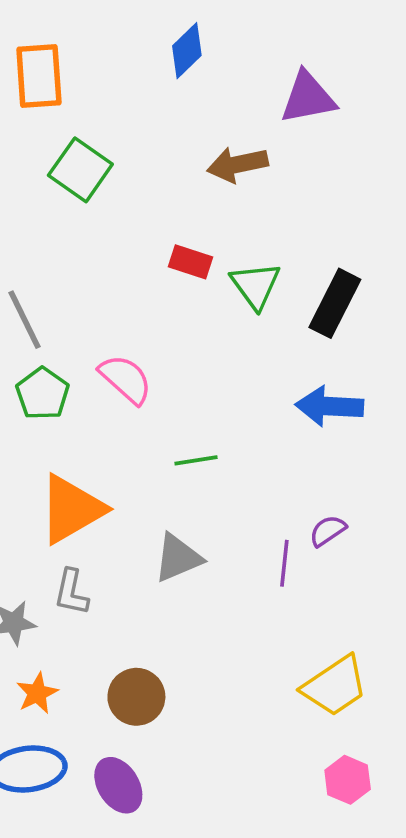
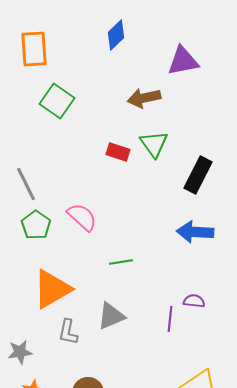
green triangle: (256, 285) -> (154, 144), moved
purple semicircle: (328, 531) -> (194, 301), turned 40
gray L-shape: (71, 592) -> (68, 332), moved

